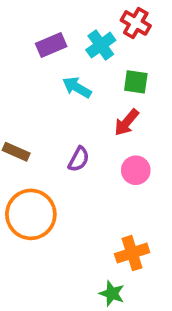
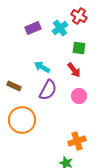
cyan arrow: (77, 87) -> (42, 67), moved
red arrow: (127, 122) -> (74, 70), turned -77
purple semicircle: (79, 159) -> (48, 90), size x1.5

